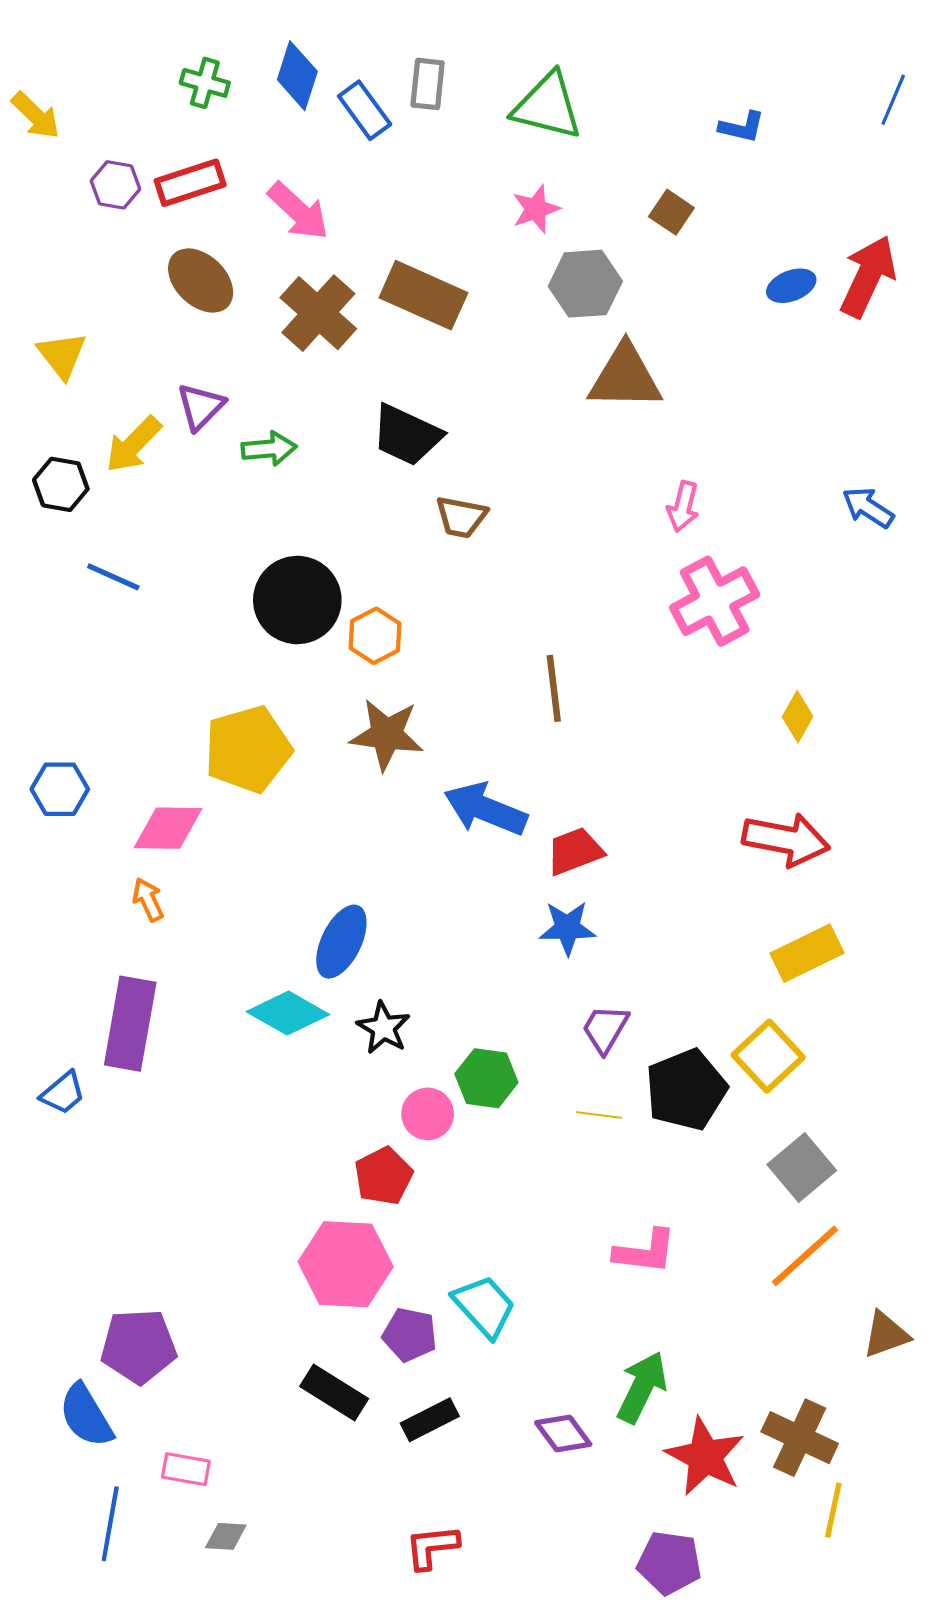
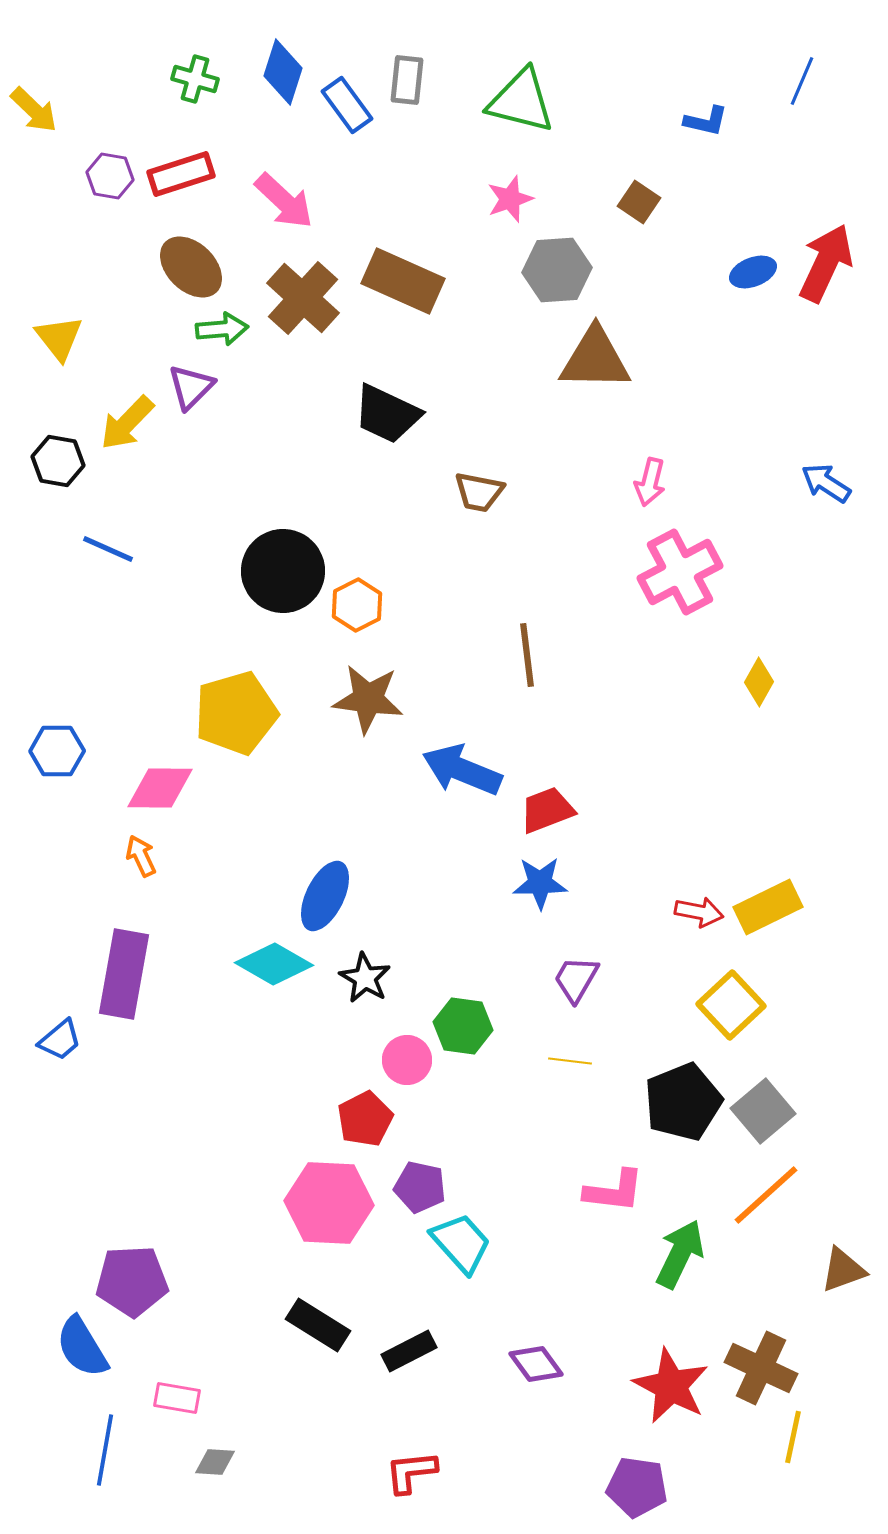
blue line: (893, 100) -> (802, 81), moved
green arrow: (269, 449) -> (222, 329), moved
brown trapezoid: (461, 517) -> (479, 492), moved
red arrow: (786, 840) -> (699, 912), moved, size x0.6
black pentagon: (686, 1090) -> (683, 1102), moved
purple pentagon: (410, 1335) -> (420, 1187), moved
green arrow: (642, 1387) -> (680, 1254), moved

